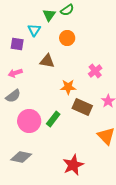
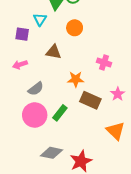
pink cross: (95, 71) -> (104, 62), turned -32
gray semicircle: (13, 96) -> (36, 89), moved
gray diamond: (21, 157) -> (51, 153), moved

